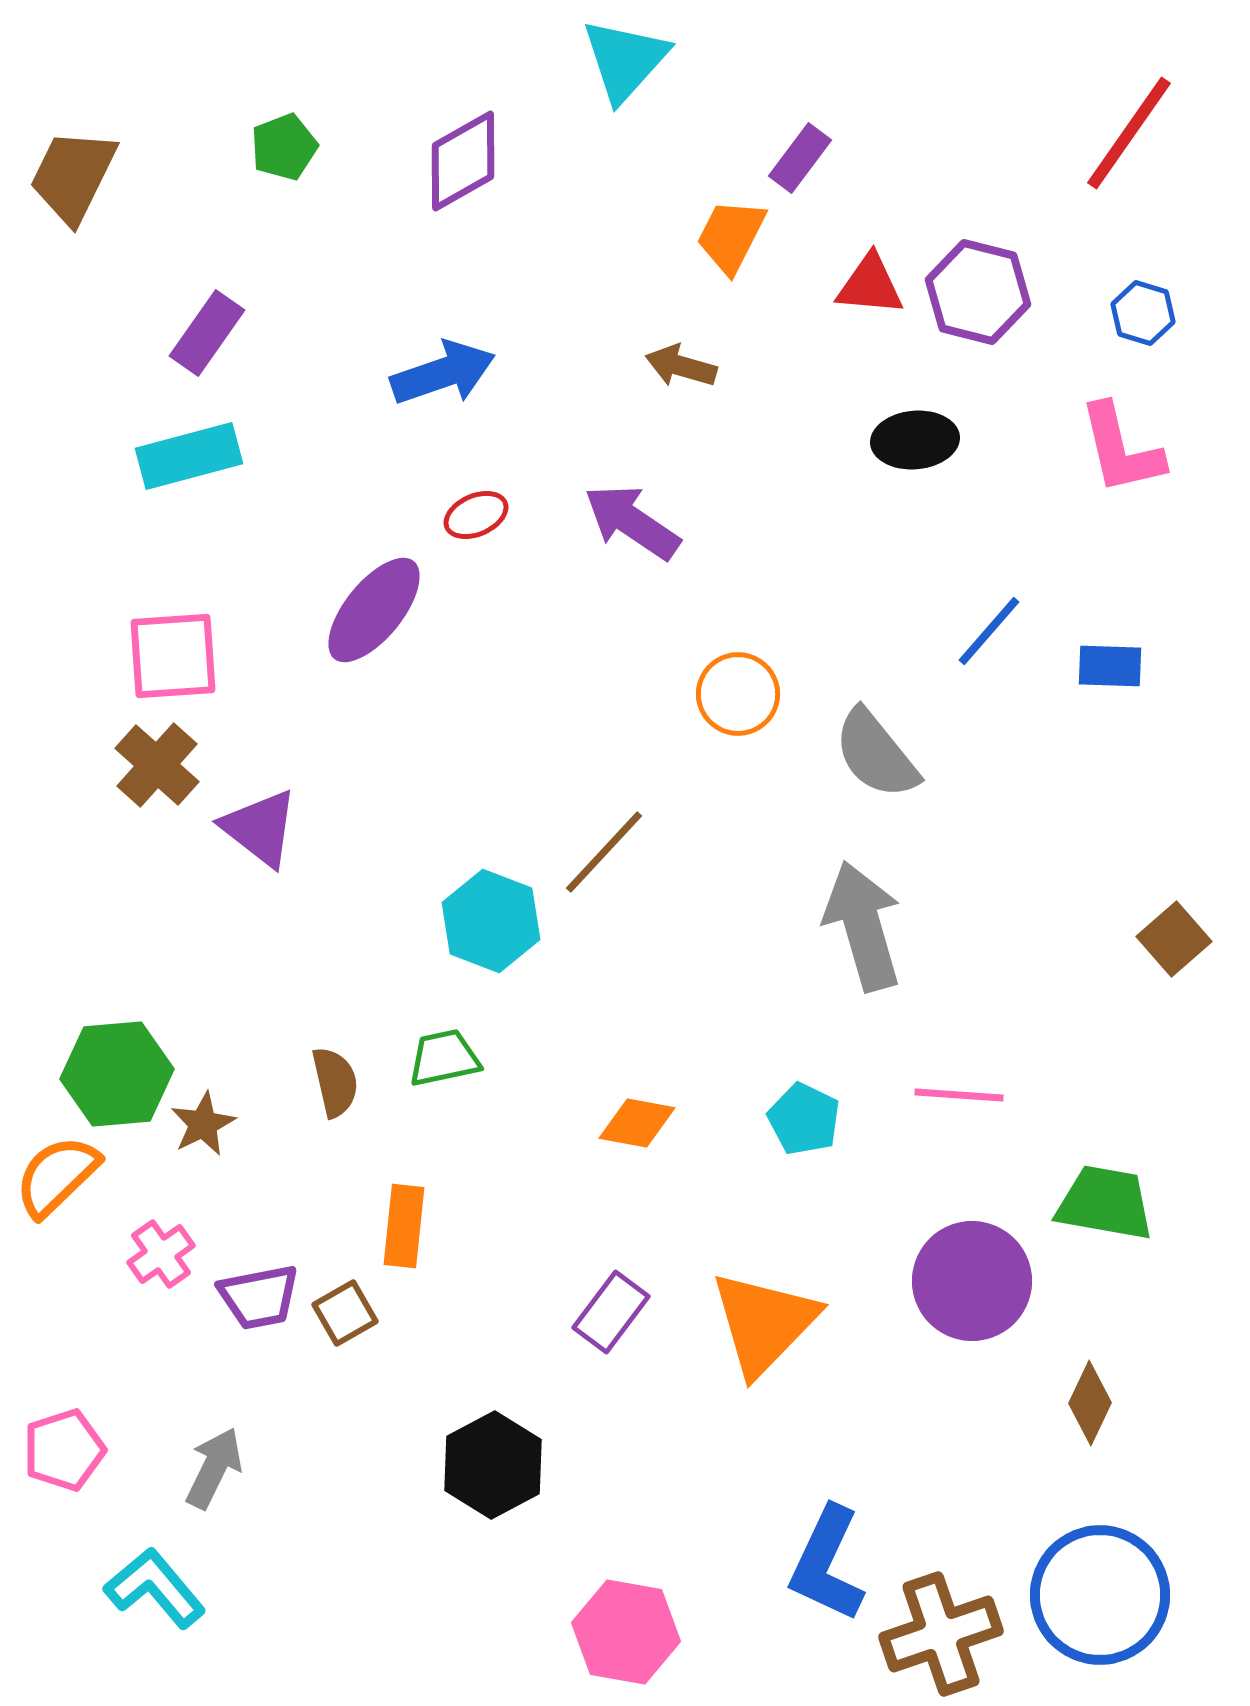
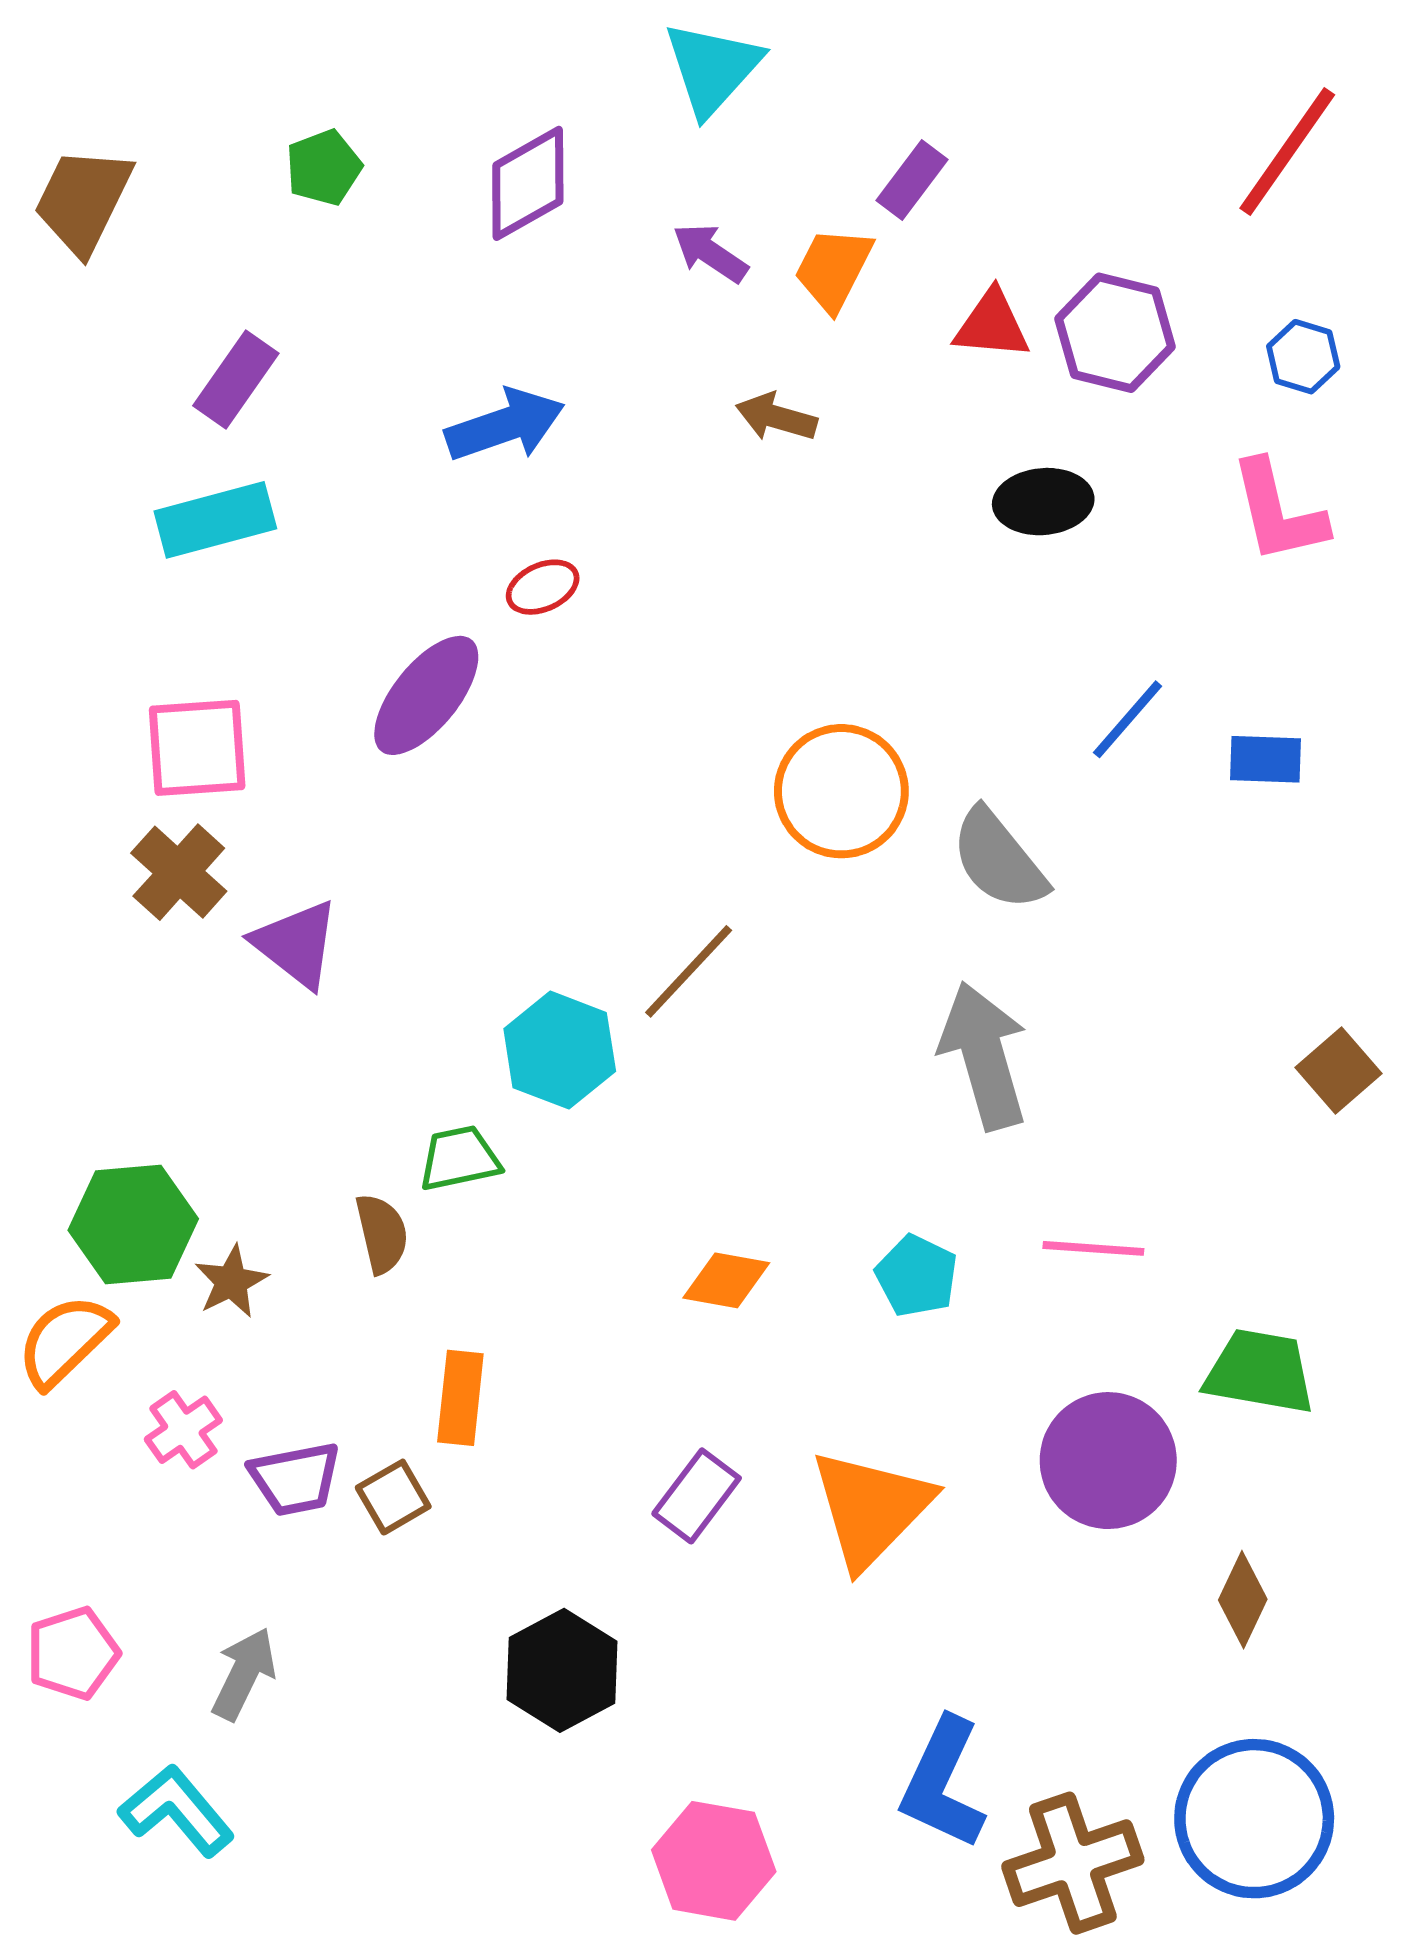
purple arrow: (632, 522) -> (710, 253), moved, size x0.7
orange circle: (738, 694) -> (841, 791), size x1.4
green trapezoid: (444, 1058) -> (459, 1158), moved

